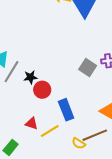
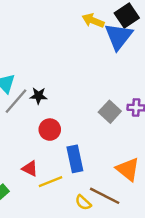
black star: (30, 77) -> (38, 96), moved
brown line: (95, 135) -> (105, 196), turned 40

